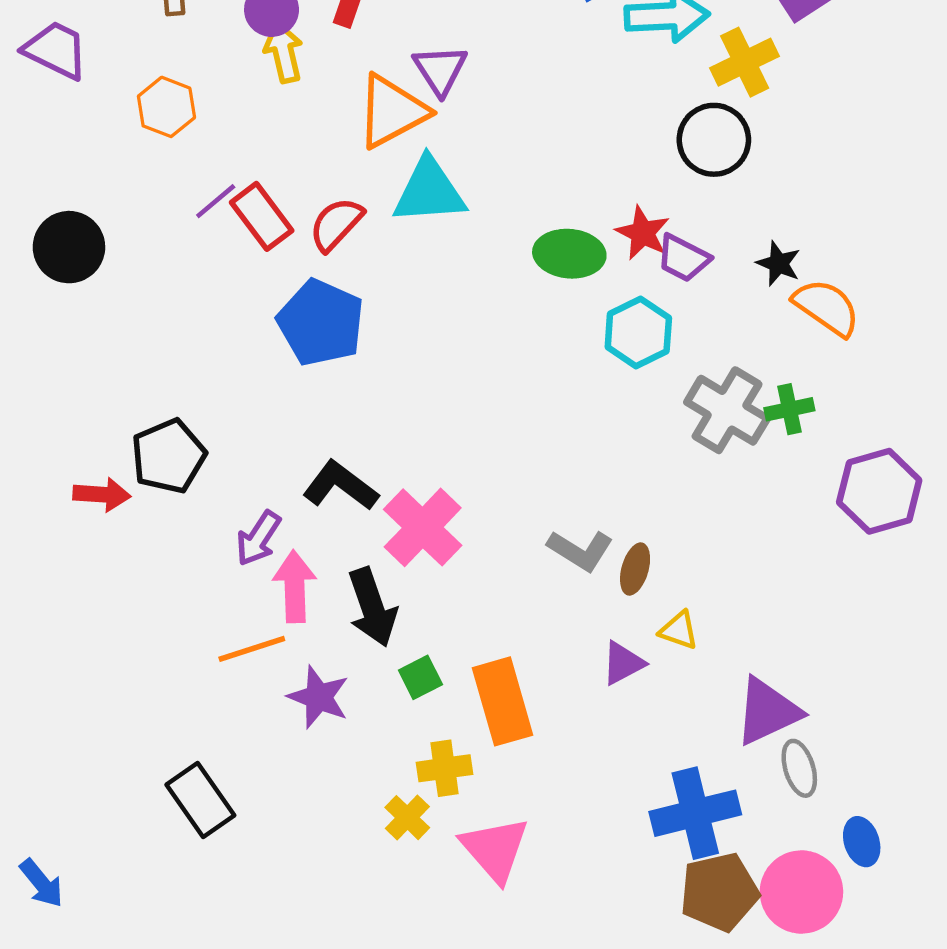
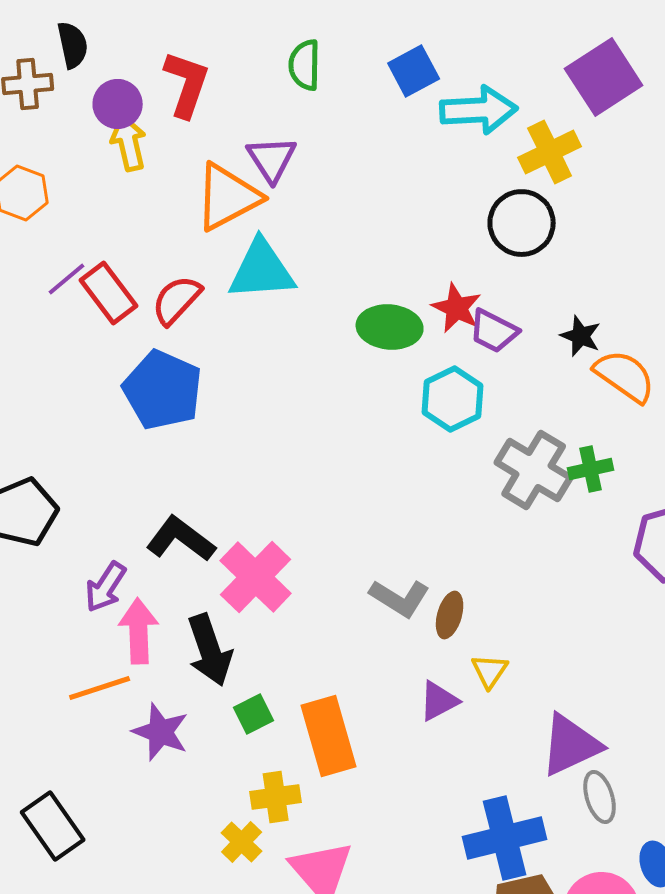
yellow triangle: (679, 630) -> (490, 671), turned 45

